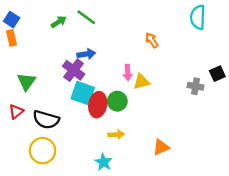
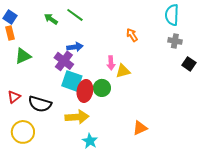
green arrow: (59, 22) -> (51, 19), turned -112
black square: (217, 74) -> (189, 64), turned -32
green triangle: (26, 82) -> (23, 56), moved, turned 30
gray cross: (195, 86) -> (175, 41), moved
yellow arrow: (116, 135) -> (77, 117), moved, size x1.6
yellow circle: (43, 151) -> (23, 132), moved

